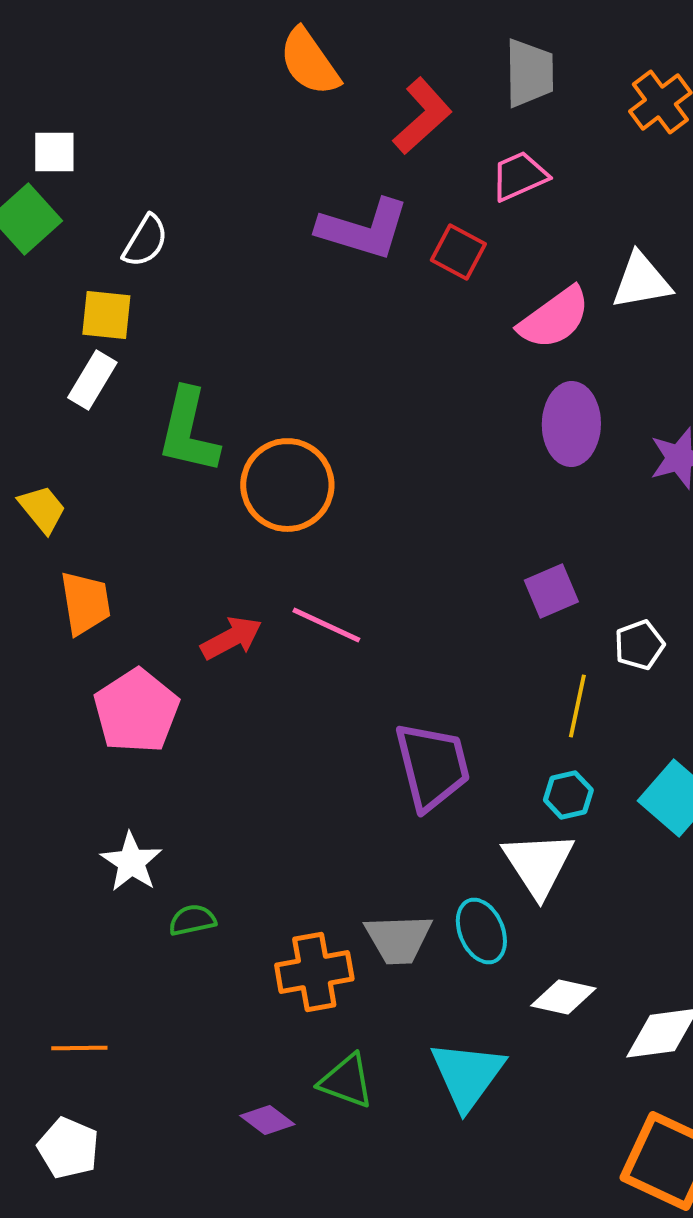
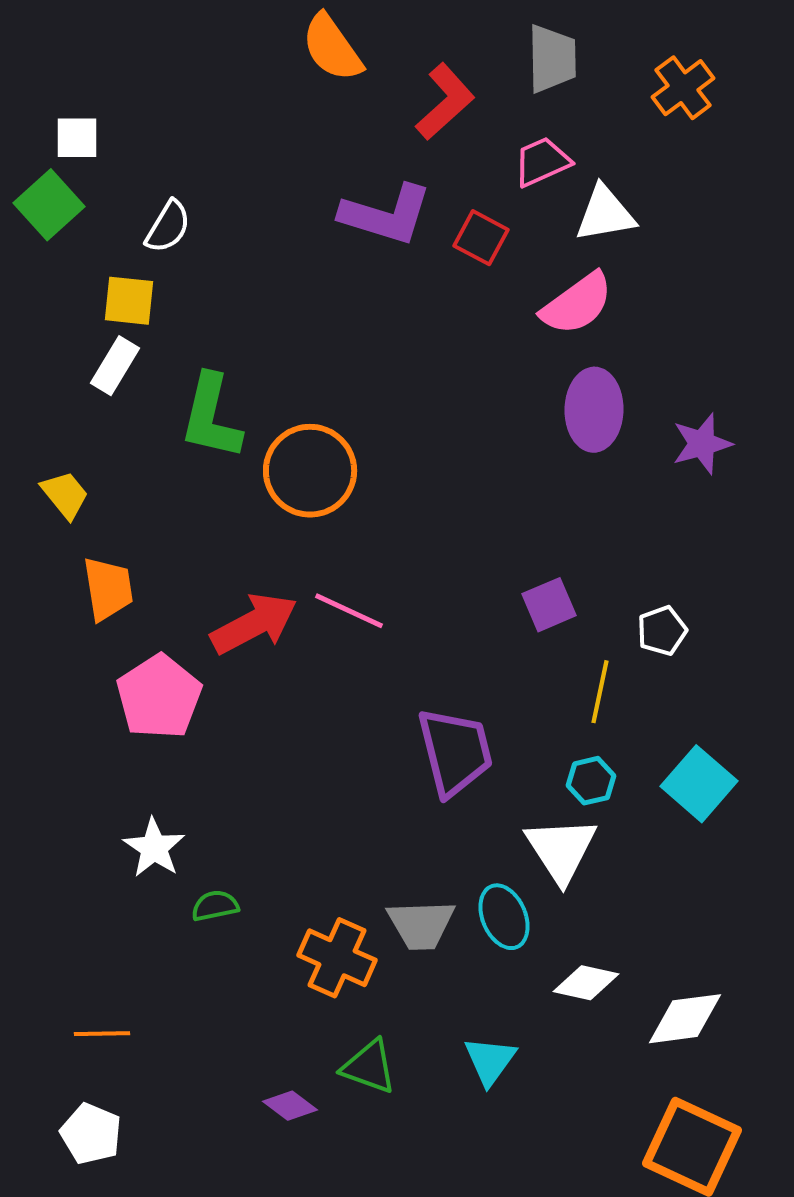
white triangle: (641, 281) -> (605, 214), moved
purple square: (551, 591) -> (549, 605), moved
red arrow: (231, 638) -> (254, 624), size x1.4
orange cross: (314, 972) -> (337, 958), turned 34
cyan triangle: (467, 1075) -> (490, 1061), size x0.7

